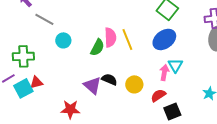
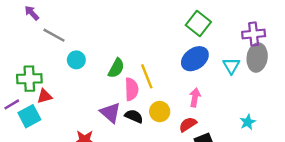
pink semicircle: (110, 37) -> (131, 89), moved
yellow line: (127, 39) -> (147, 76), moved
cyan triangle: (175, 65) -> (231, 66), moved
black semicircle: (109, 79) -> (134, 116), moved
red triangle: (36, 82) -> (45, 96), moved

